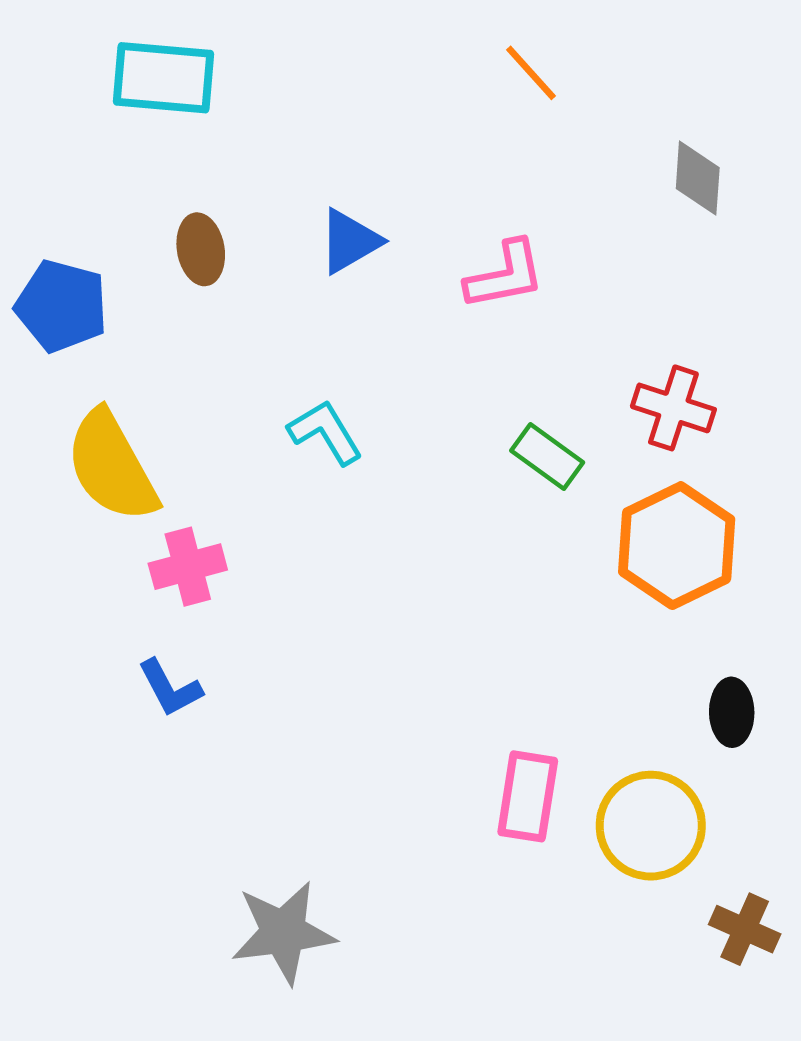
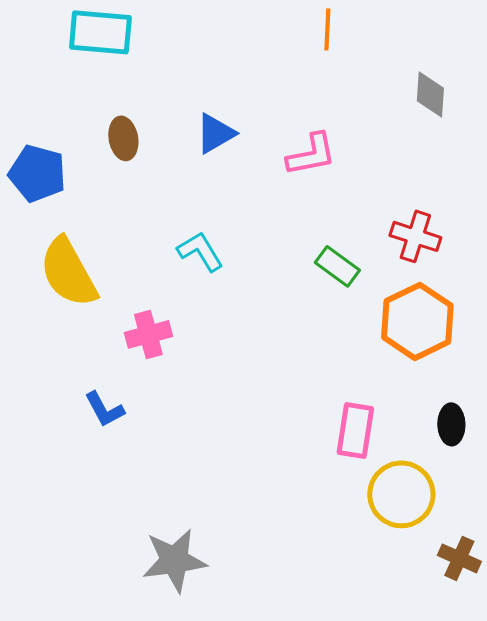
orange line: (531, 73) -> (327, 29), turned 45
pink cross: (188, 567) -> (148, 334), moved
pink rectangle: (528, 796) -> (355, 430), moved

